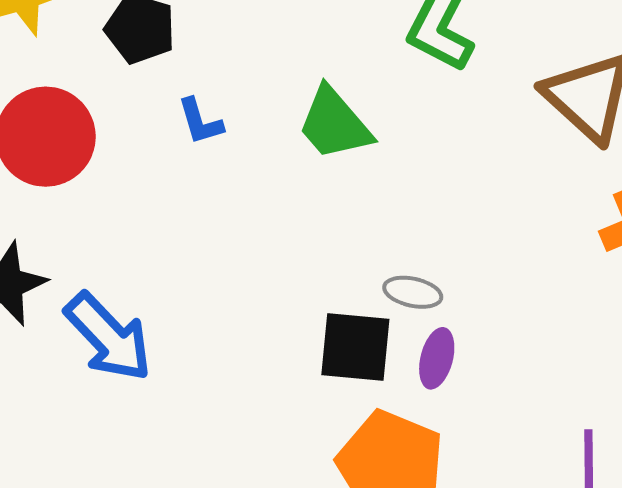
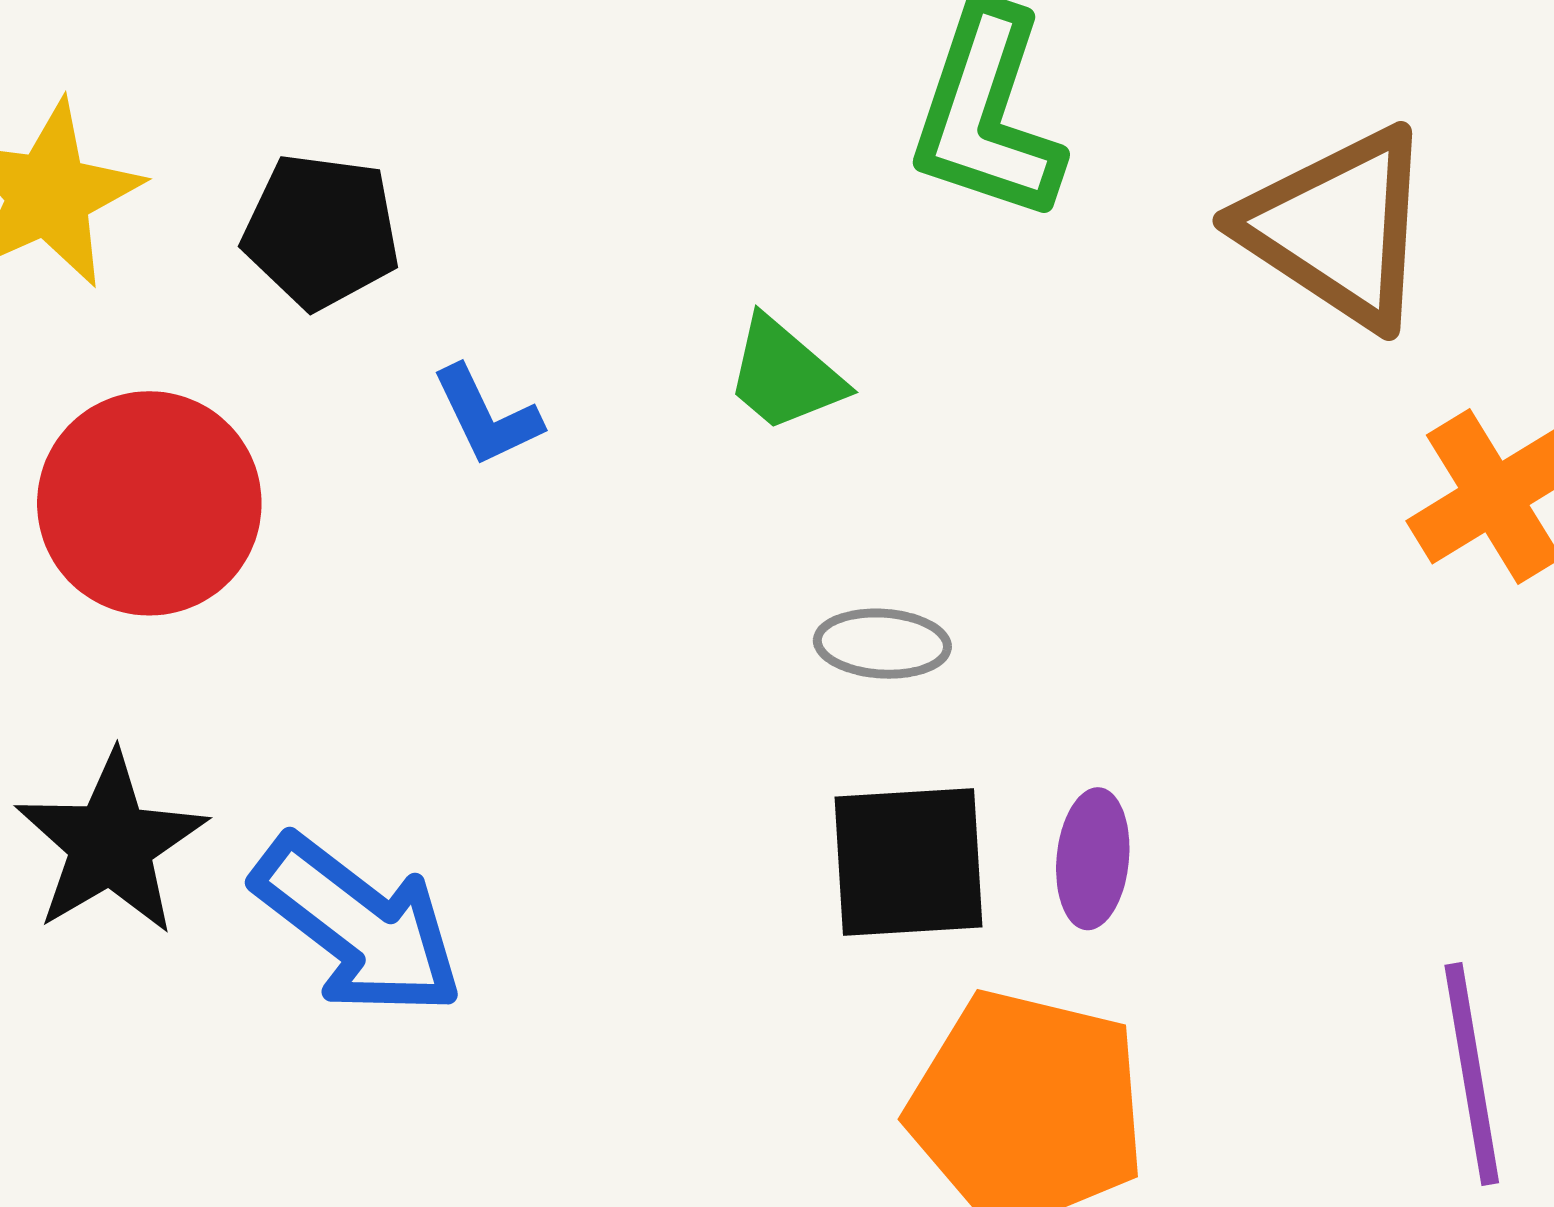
green trapezoid: (334, 124) -> (785, 375), size x0.7
gray ellipse: (413, 292) -> (882, 644), moved

